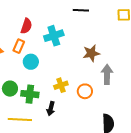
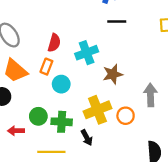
brown star: (91, 53) -> (113, 74), moved
yellow cross: (61, 85) -> (97, 110), size x1.6
black arrow: (51, 109) -> (87, 138), turned -40

